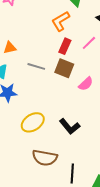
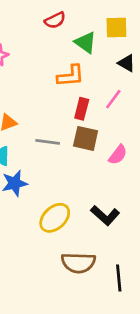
orange L-shape: (61, 21) -> (71, 76), turned -145

